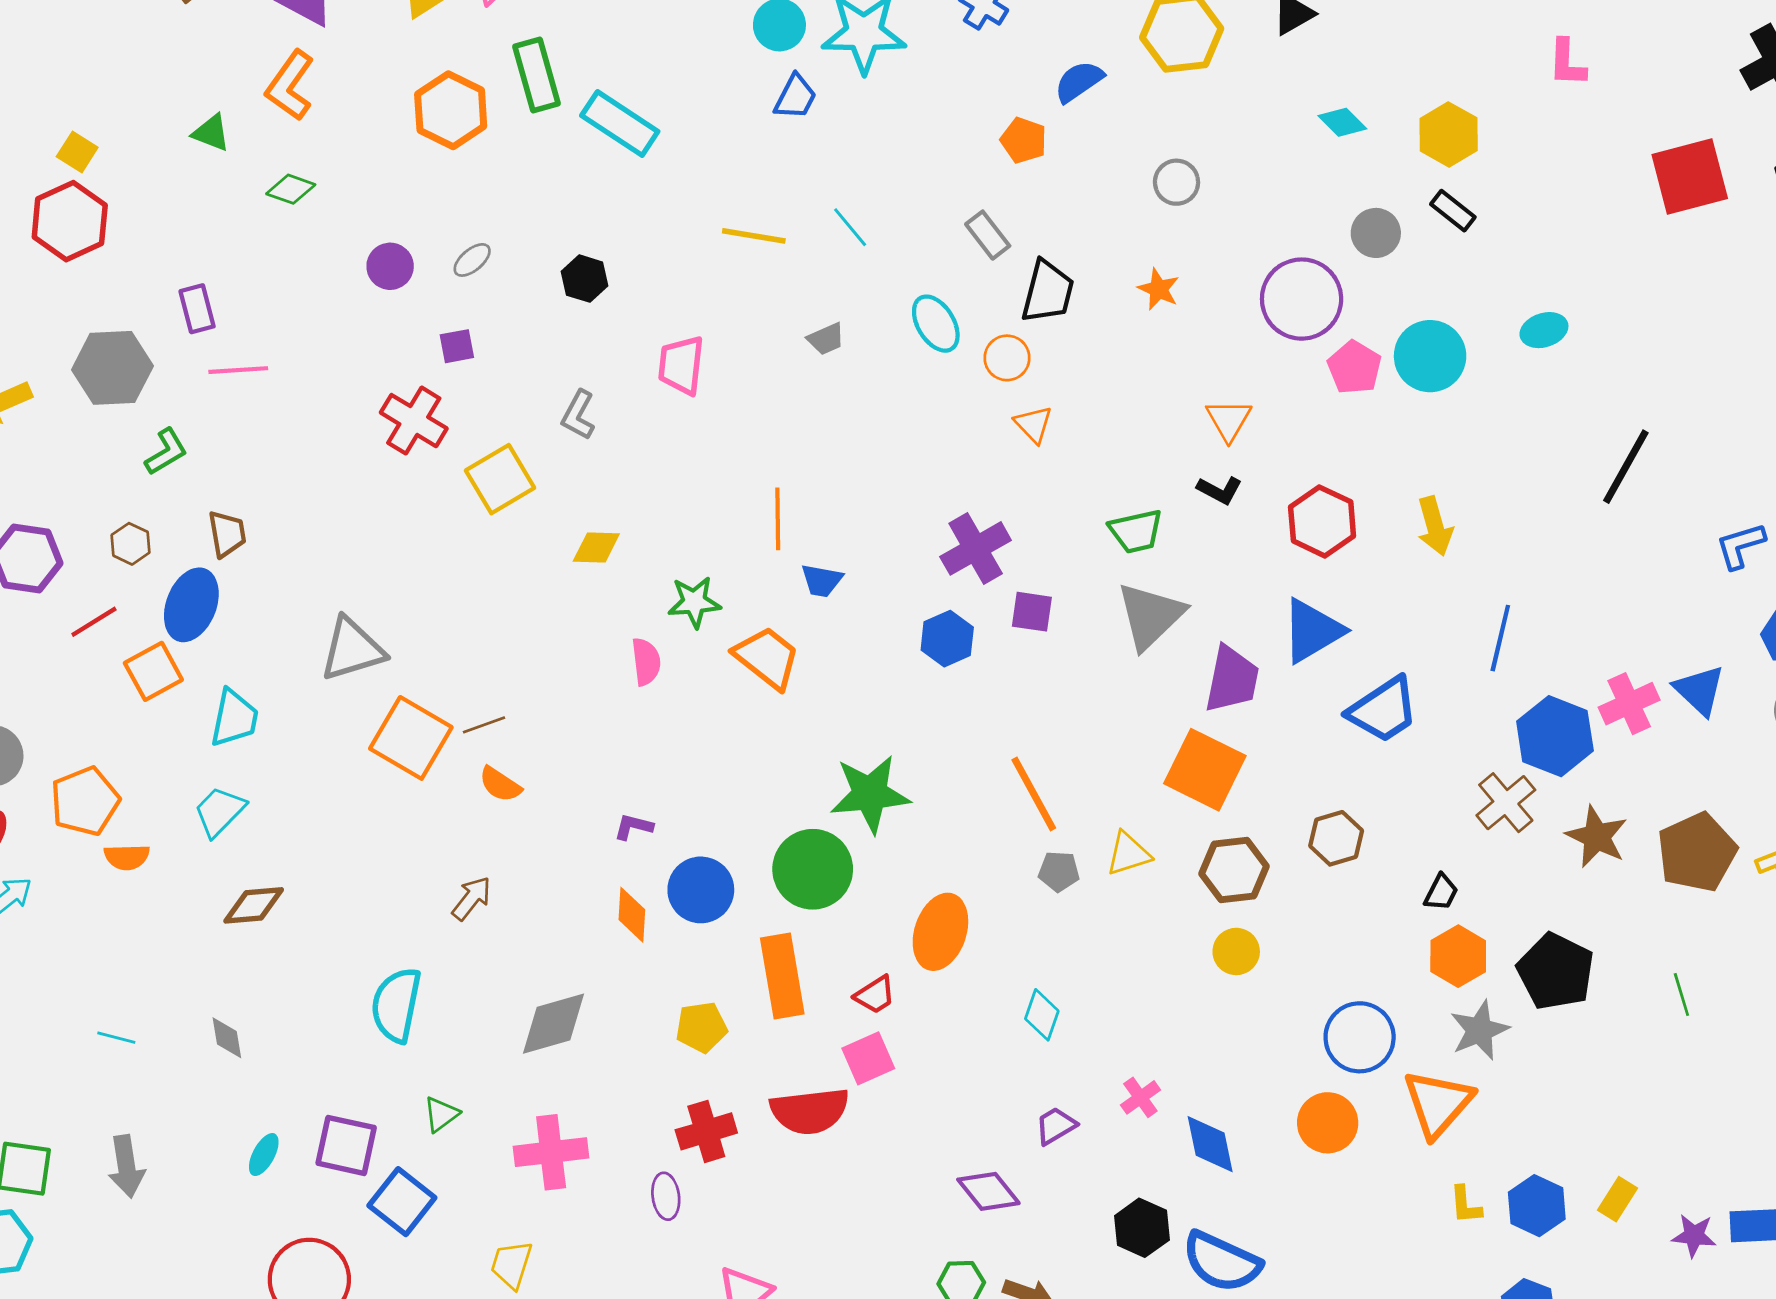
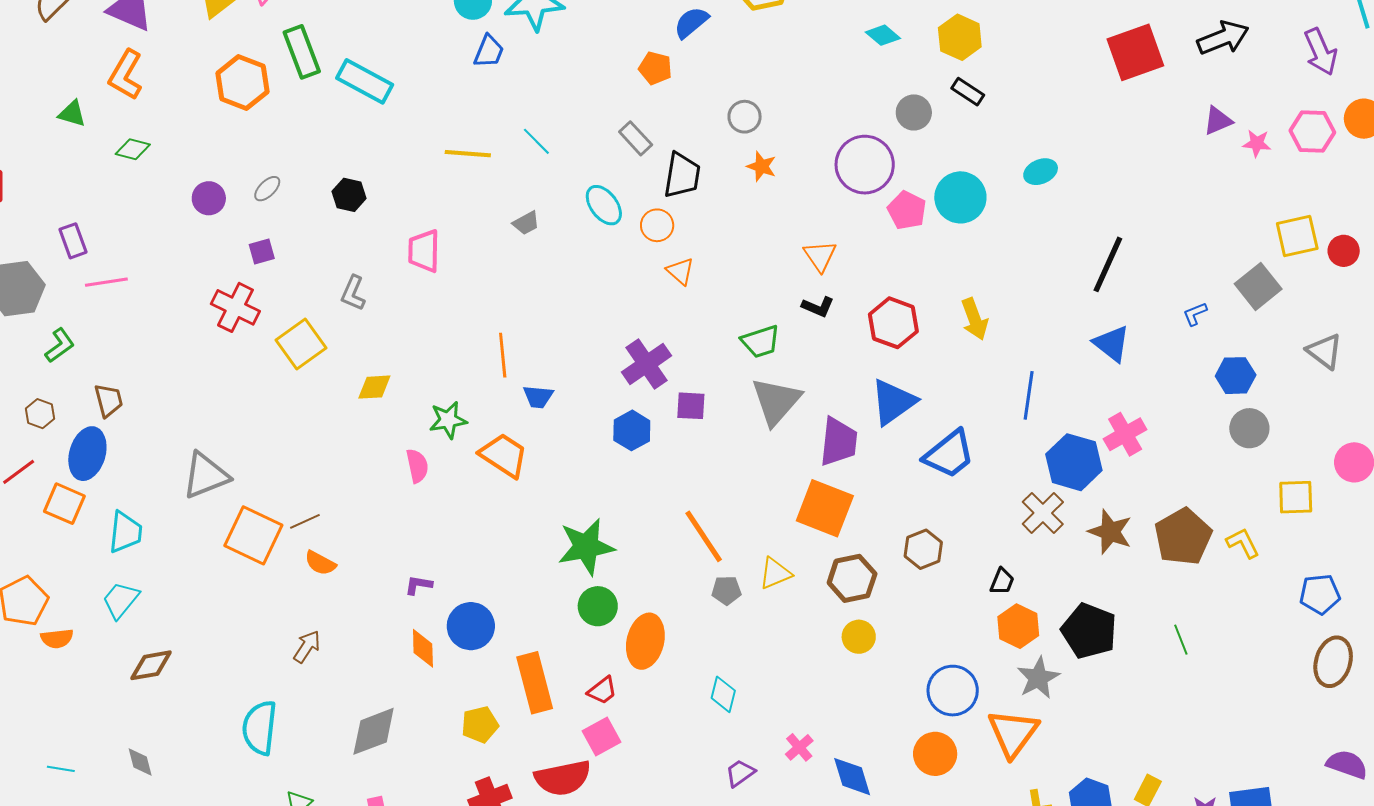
gray circle: (1177, 182) -> (745, 117), moved
blue L-shape: (1740, 546) -> (1195, 314), size x0.7
orange square: (153, 671) -> (64, 504), turned -33
blue triangle: (1699, 690) -> (1112, 344), moved
green circle: (813, 869) -> (598, 606), moved, size x0.7

